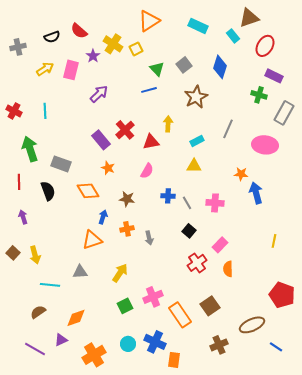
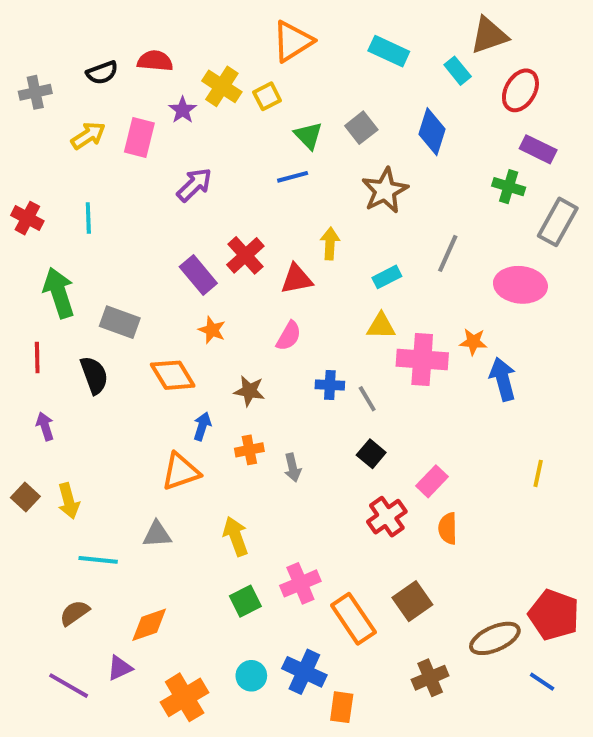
red semicircle: (79, 31) -> (155, 61), turned 144
pink cross: (215, 203) -> (422, 359), moved, size x1.4
yellow arrow: (120, 273) -> (236, 536), turned -54
red pentagon: (282, 295) -> (554, 615), moved

